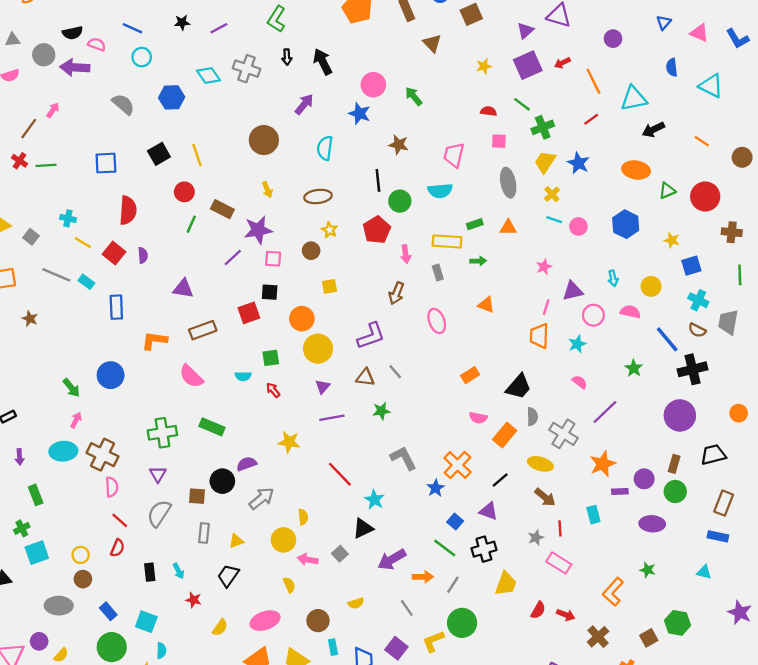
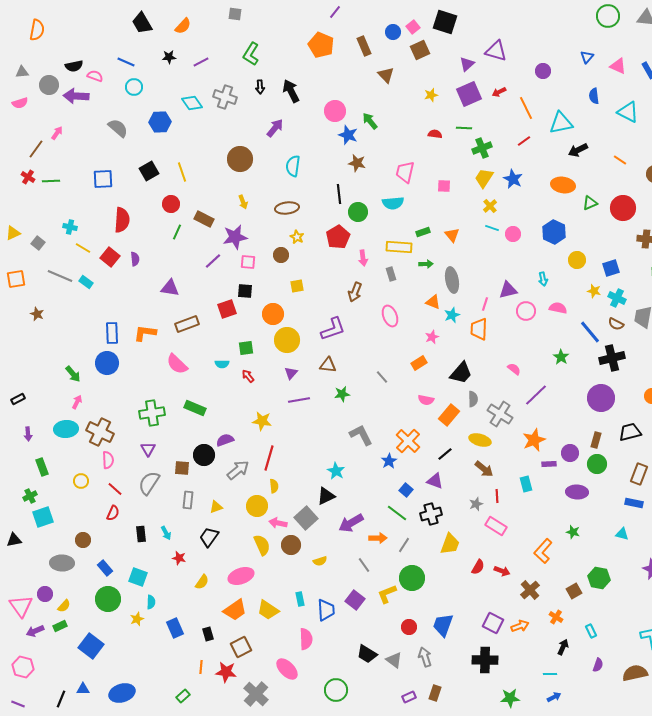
green line: (522, 104) -> (464, 128), turned -35
blue star: (359, 114) -> (348, 135), moved
pink square: (499, 141) -> (444, 186), moved
gray ellipse: (508, 183) -> (452, 280), moved
orange triangle: (508, 228) -> (452, 235), turned 49
yellow star: (672, 240) -> (594, 291), moved
pink star: (544, 267) -> (432, 337), moved
yellow circle: (651, 286) -> (577, 260), moved
blue rectangle: (116, 307) -> (112, 333), moved
cyan star: (577, 344) -> (452, 315), moved
gray line: (395, 372) -> (382, 377), moved
red line: (340, 474) -> (269, 458), moved, turned 60
gray square: (340, 554) -> (306, 518), size x1.6
yellow circle: (81, 555) -> (81, 481), moved
yellow semicircle: (289, 585) -> (262, 545), size x1.5
brown circle: (318, 621) -> (291, 545), moved

